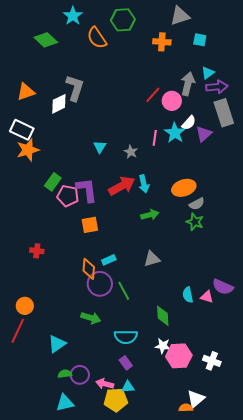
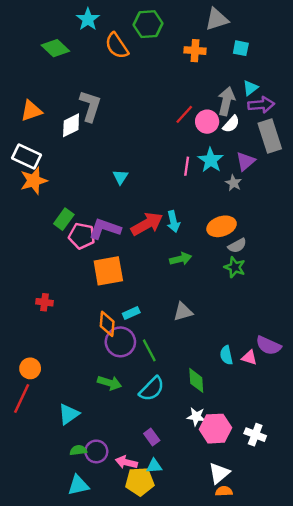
white semicircle: (189, 123) -> (231, 124), moved
gray star: (131, 152) -> (234, 183), moved
purple L-shape: (87, 190) -> (105, 229), turned -64
orange square: (90, 225) -> (108, 271), size x1.5
cyan semicircle: (126, 337) -> (152, 389), moved, turned -45
white triangle: (196, 399) -> (219, 473), moved

